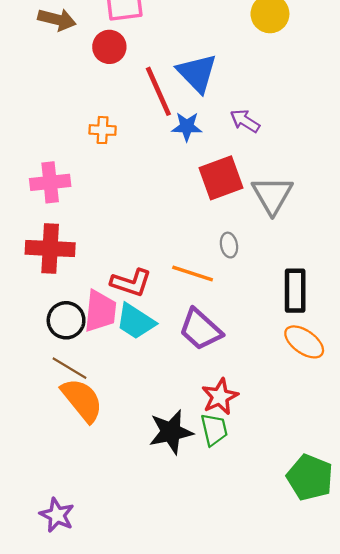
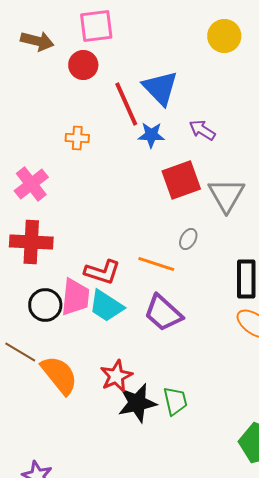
pink cross: (50, 182) -> (31, 184), turned -32
gray ellipse: (229, 245) -> (188, 239), turned 40
brown line: (69, 368) -> (20, 352), moved
red star: (220, 397) -> (116, 376), moved

